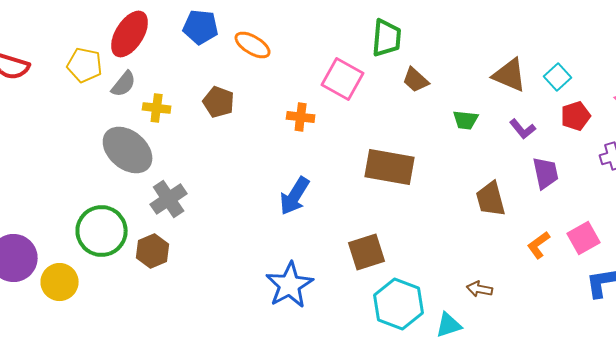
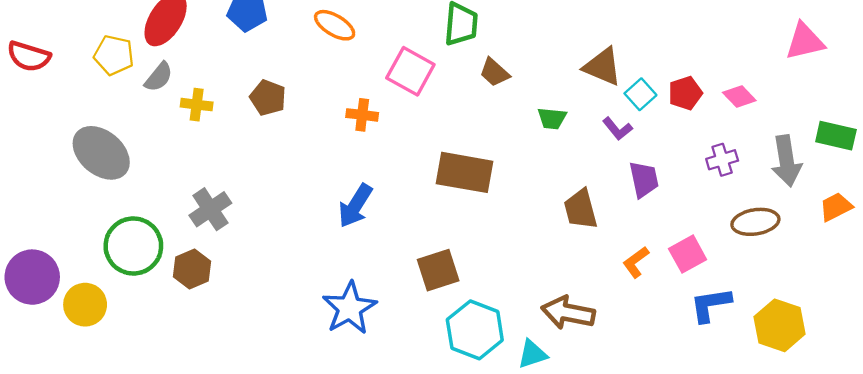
orange ellipse: (253, 45) -> (335, 25), moved
cyan square: (558, 77) -> (640, 94), moved
red pentagon: (576, 116) -> (685, 93), moved
gray ellipse: (128, 150) -> (101, 153), moved
brown arrow: (480, 289) -> (568, 313), size x1.8

